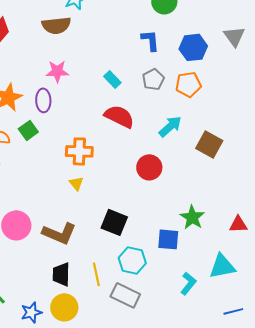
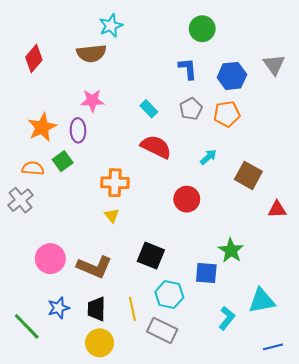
cyan arrow: (170, 126) -> (208, 157), size x0.7
red triangle: (238, 224) -> (277, 209), moved
blue star: (31, 312) -> (58, 308), moved

